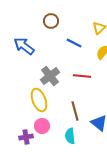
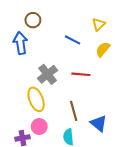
brown circle: (51, 21) -> (33, 20), moved
blue arrow: (24, 46) -> (20, 43), turned 45

